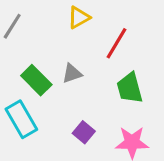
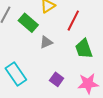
green rectangle: (36, 80) -> (28, 23), moved

